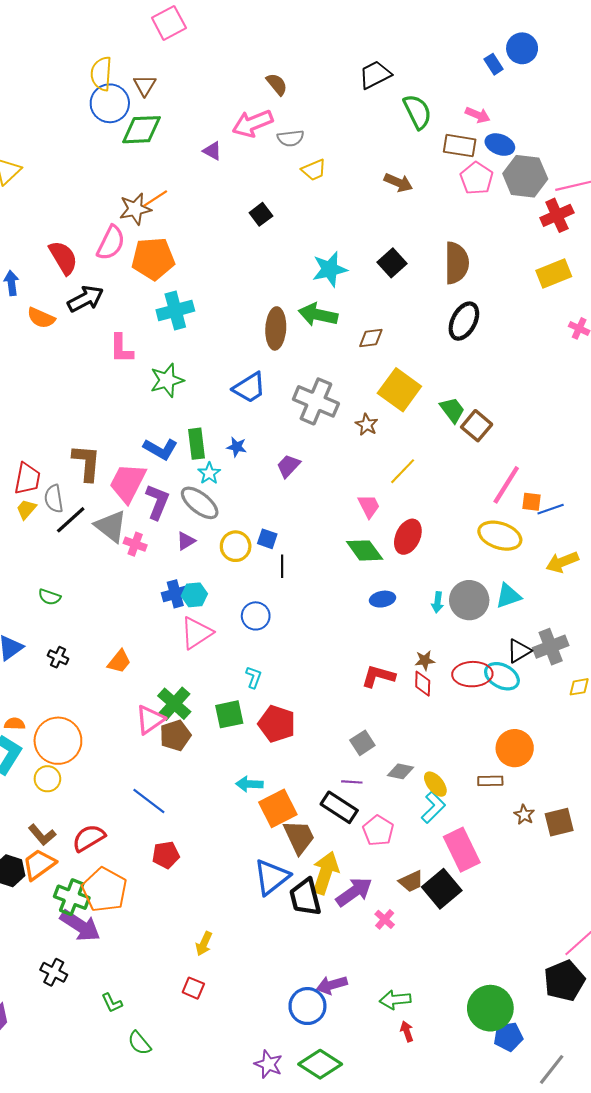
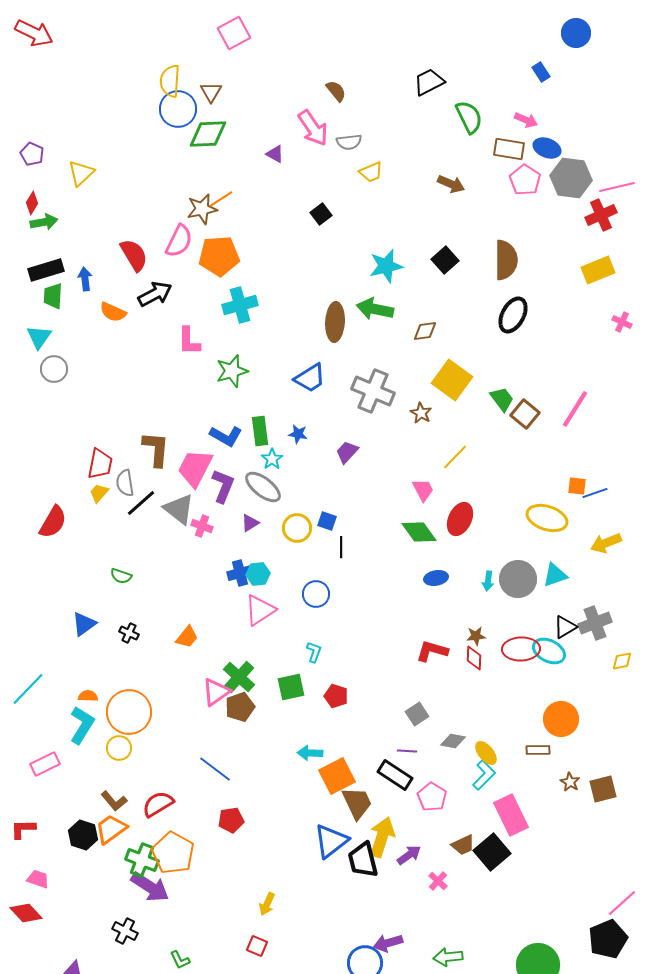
blue circle: (522, 48) -> (576, 33), moved
pink arrow: (252, 123) -> (313, 128), turned -102
pink line: (506, 485) -> (575, 409), moved
red pentagon: (277, 724) -> (336, 696), size x0.7
purple arrow: (354, 892) -> (409, 855), size x0.7

